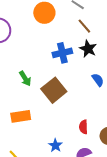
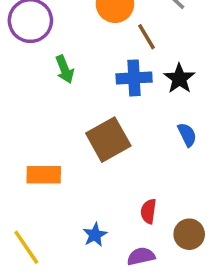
brown line: (84, 26) -> (146, 37), moved
green arrow: (25, 79) -> (65, 69), moved

